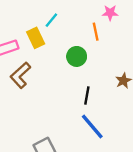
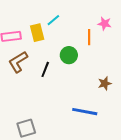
black line: (87, 95) -> (45, 69), moved
blue line: (92, 127) -> (85, 112), moved, turned -50

